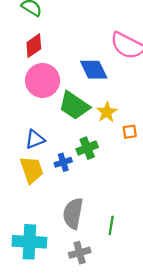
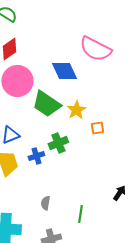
gray semicircle: (73, 213) -> (45, 203), size x0.5

